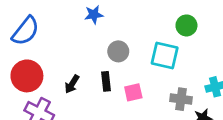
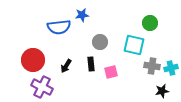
blue semicircle: (26, 31) -> (59, 27), moved, turned 45
gray cross: (181, 99) -> (152, 66), moved

